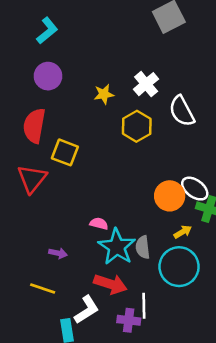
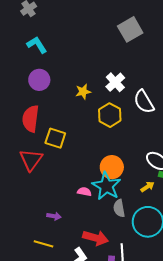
cyan L-shape: (47, 31) -> (37, 45), turned -80
orange circle: (170, 196) -> (112, 167), moved
yellow arrow: (183, 232) -> (147, 187), moved
cyan star: (117, 247) -> (106, 186), moved

